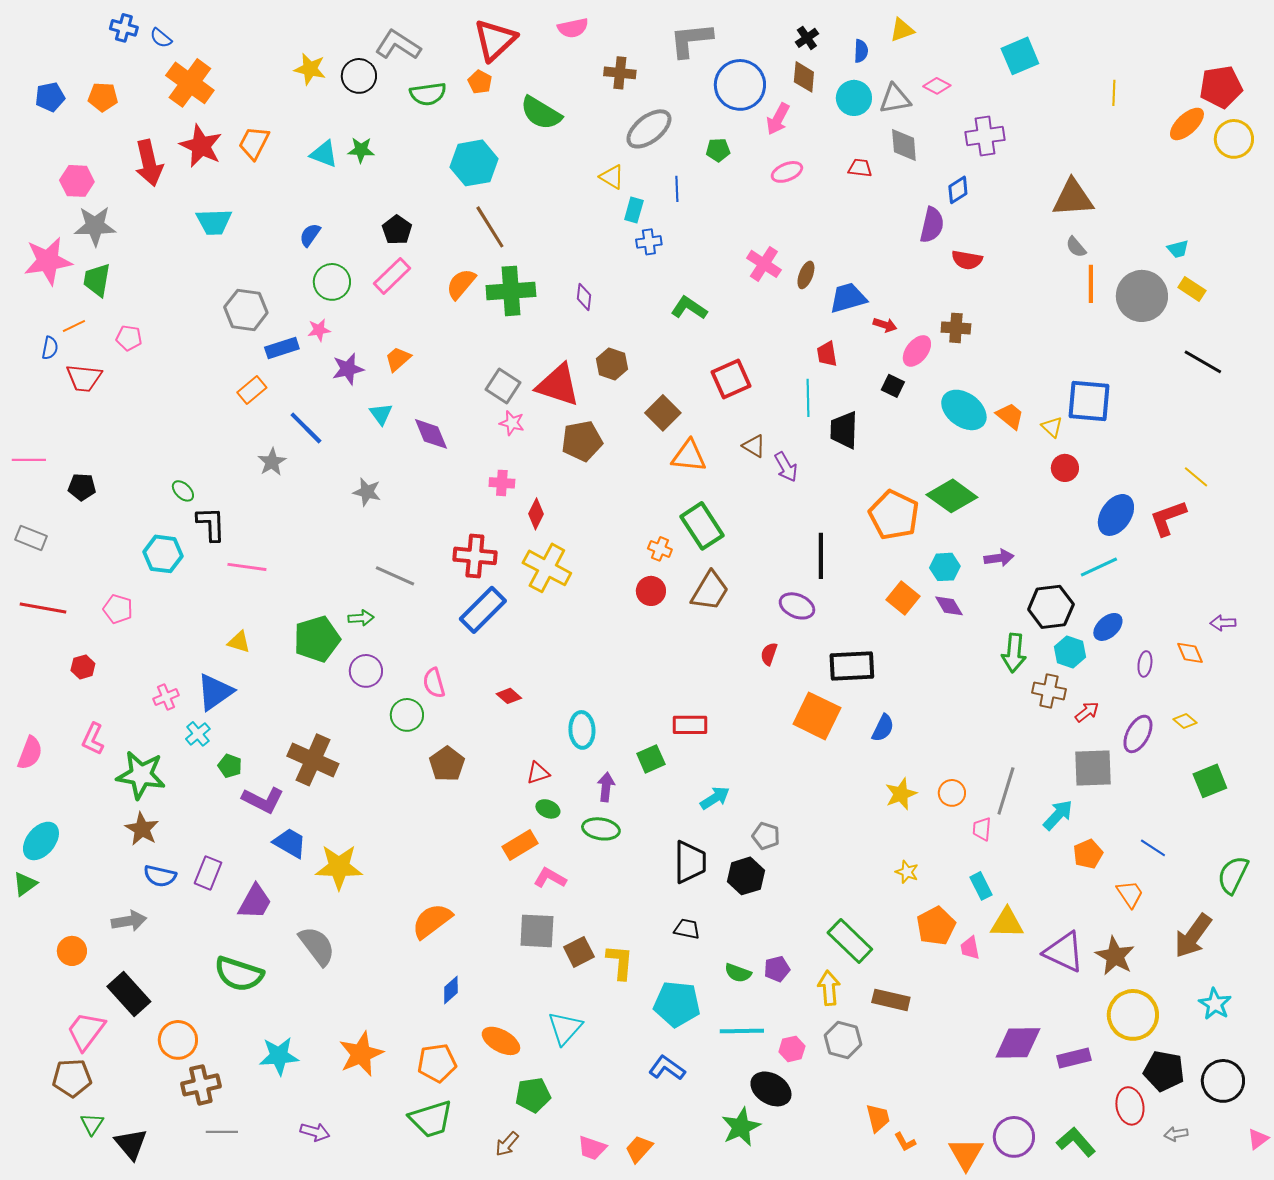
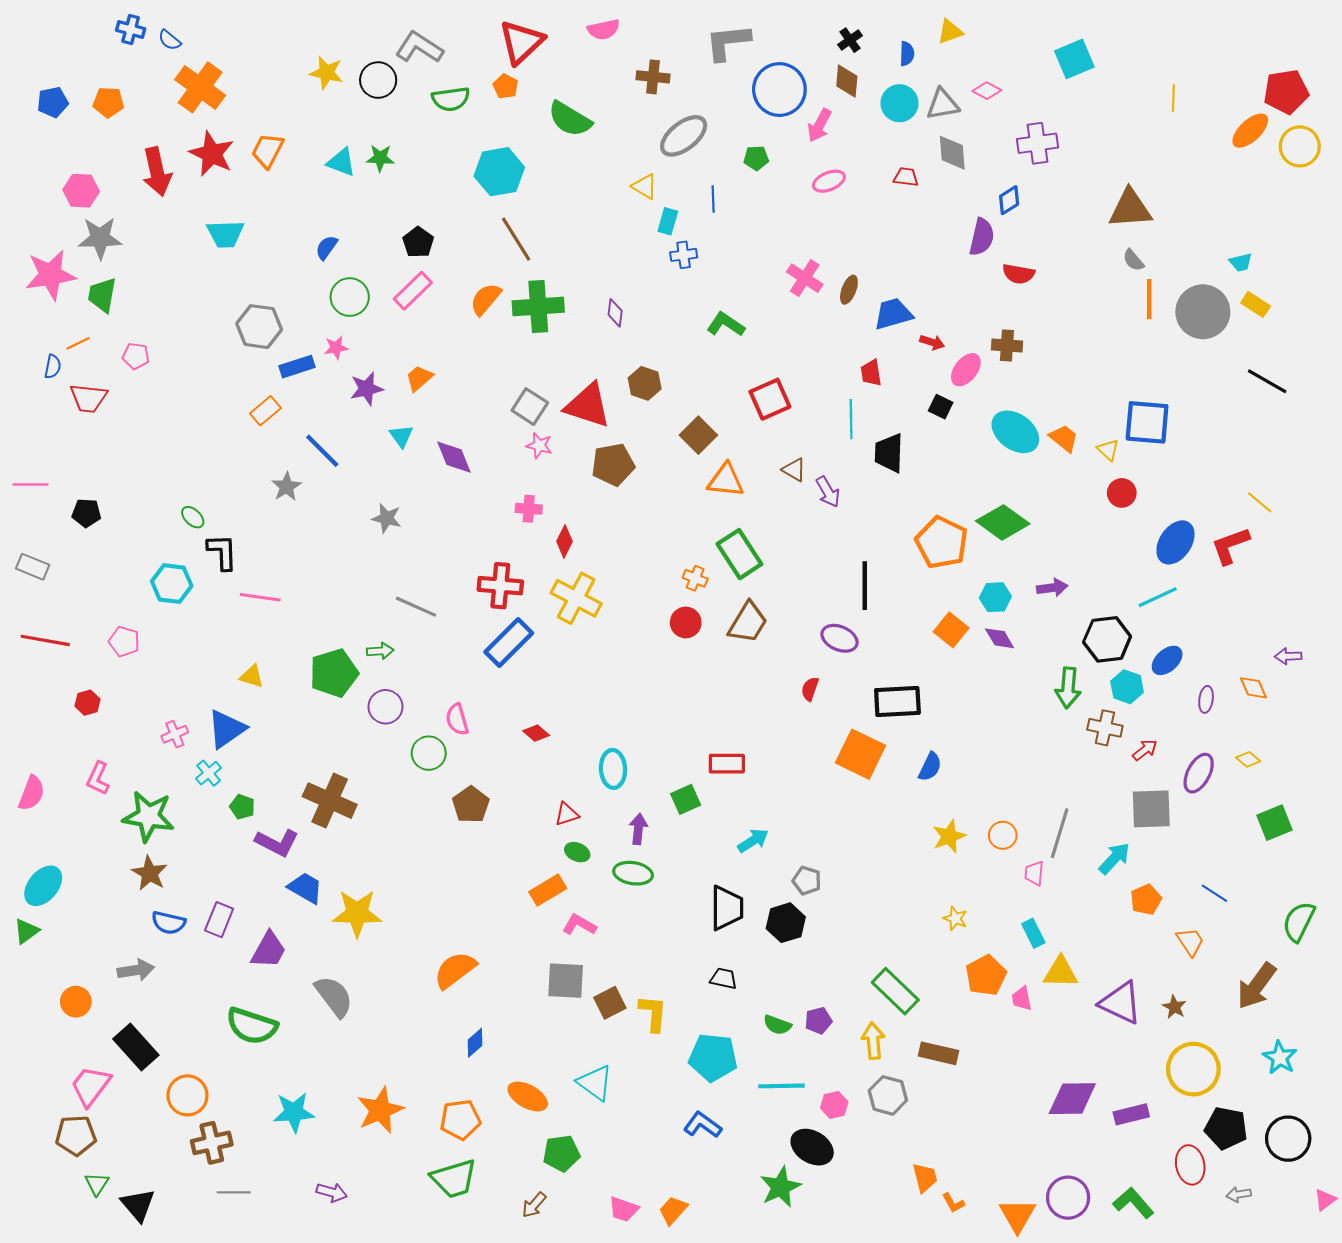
brown star: (1115, 956) -> (1174, 1007), size x0.6
cyan triangle: (565, 1028) -> (595, 1083), turned -36

